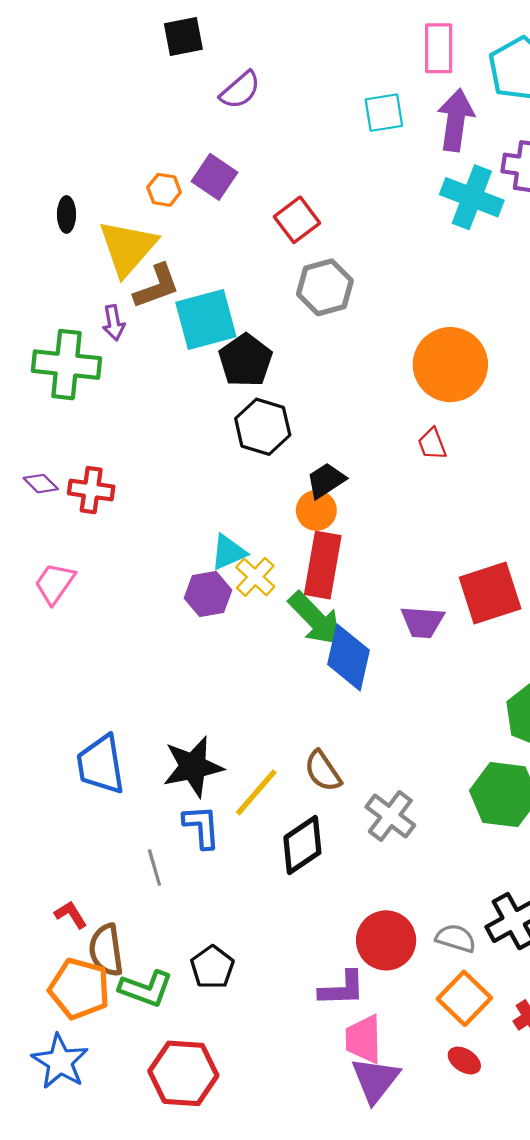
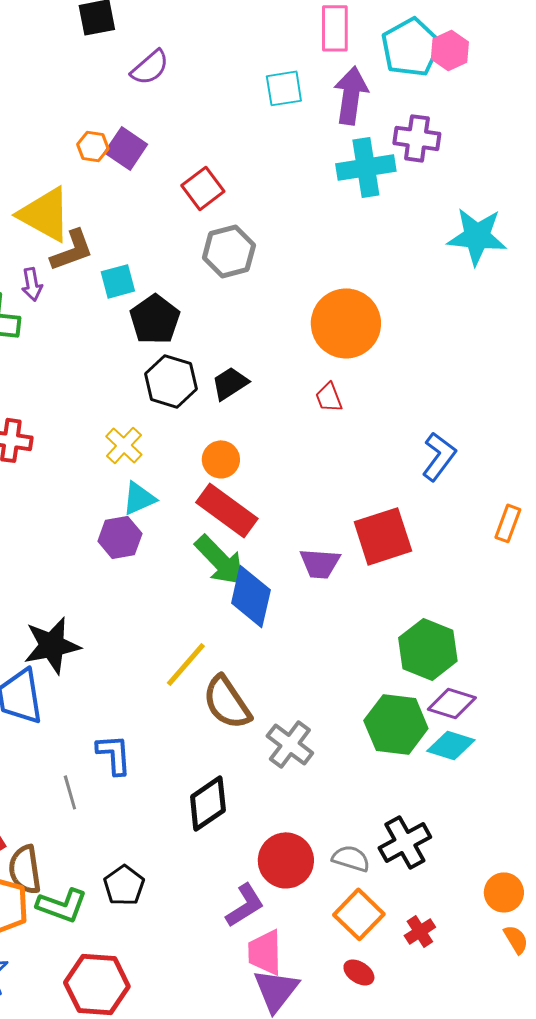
orange hexagon: (164, 190) -> (93, 146), moved
cyan cross: (472, 197) -> (366, 167), turned -30
yellow triangle: (128, 248) -> (45, 214), turned -42
cyan square: (206, 320) -> (118, 281), size x0.6
black trapezoid: (326, 480) -> (230, 383), moved
red rectangle: (323, 565) -> (227, 510), turned -64
yellow cross: (255, 577) -> (124, 445), moved
black star: (193, 767) -> (52, 645), moved
brown semicircle: (323, 771) -> (227, 702), size x1.4
yellow line: (256, 792) -> (186, 664), moved
black diamond: (302, 845) -> (208, 803), moved
purple L-shape: (342, 989) -> (245, 905), turned -30

